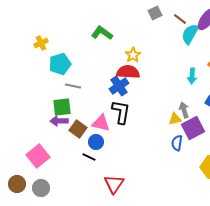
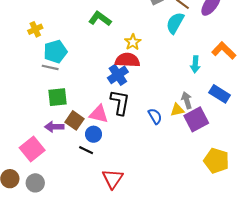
cyan semicircle: (190, 34) -> (175, 23), moved
gray line: (73, 86) -> (50, 67), moved
purple arrow: (59, 121) -> (54, 127), moved
blue semicircle: (177, 143) -> (155, 116), moved, turned 140

